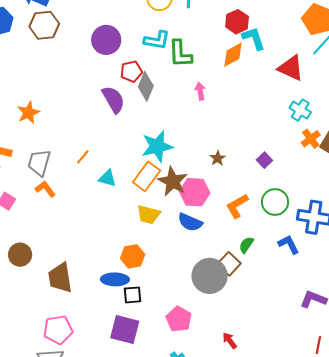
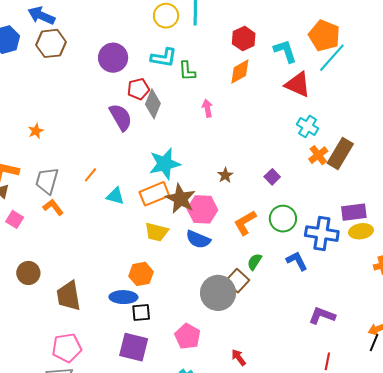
cyan L-shape: (254, 38) -> (285, 51), moved
green L-shape: (180, 54) -> (187, 71), size x0.7
orange star: (28, 113) -> (36, 131), size x0.7
orange rectangle: (147, 176) -> (154, 194), turned 32

